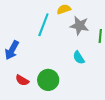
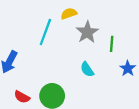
gray star: (79, 26) -> (87, 32), turned 30

